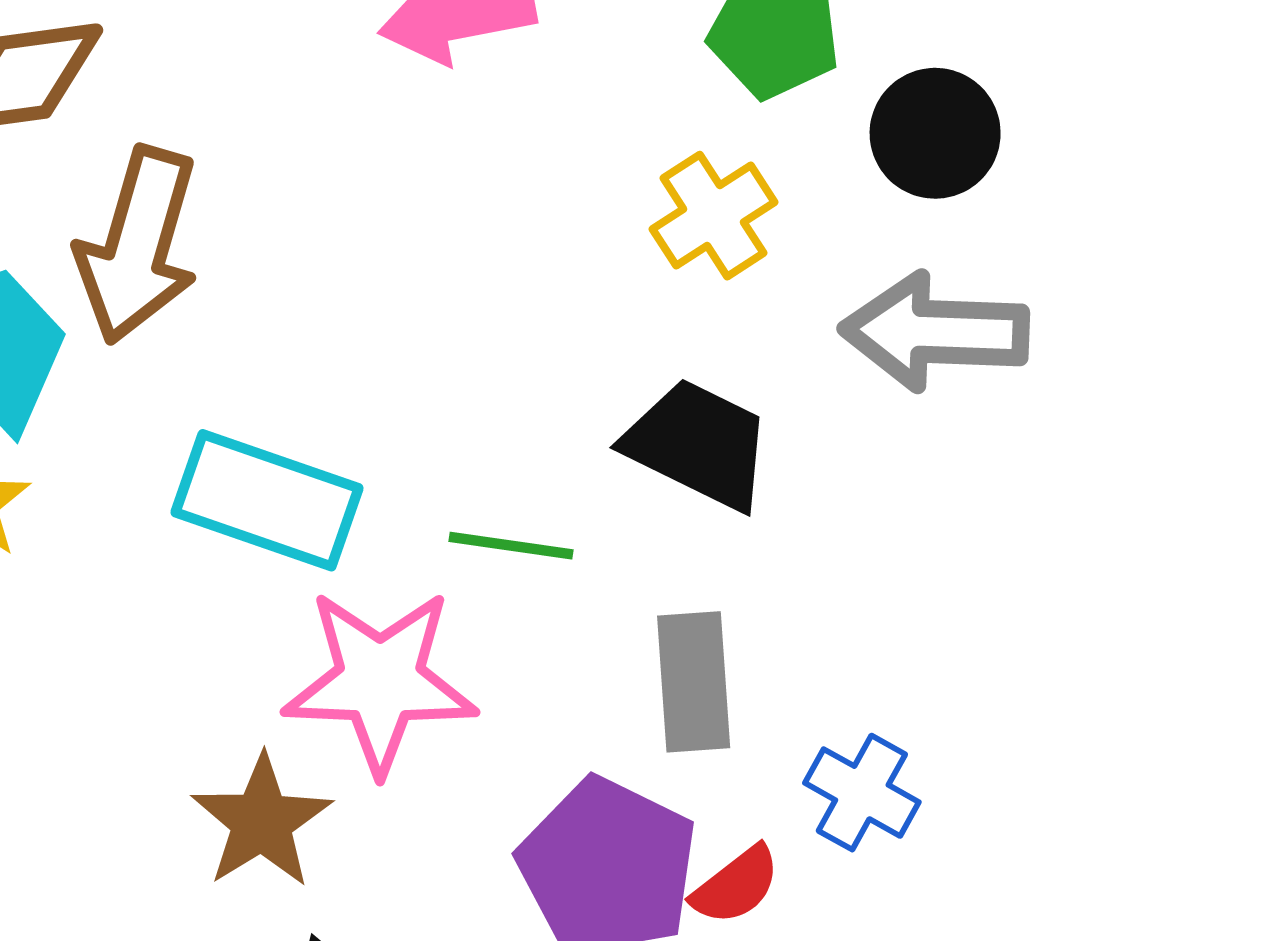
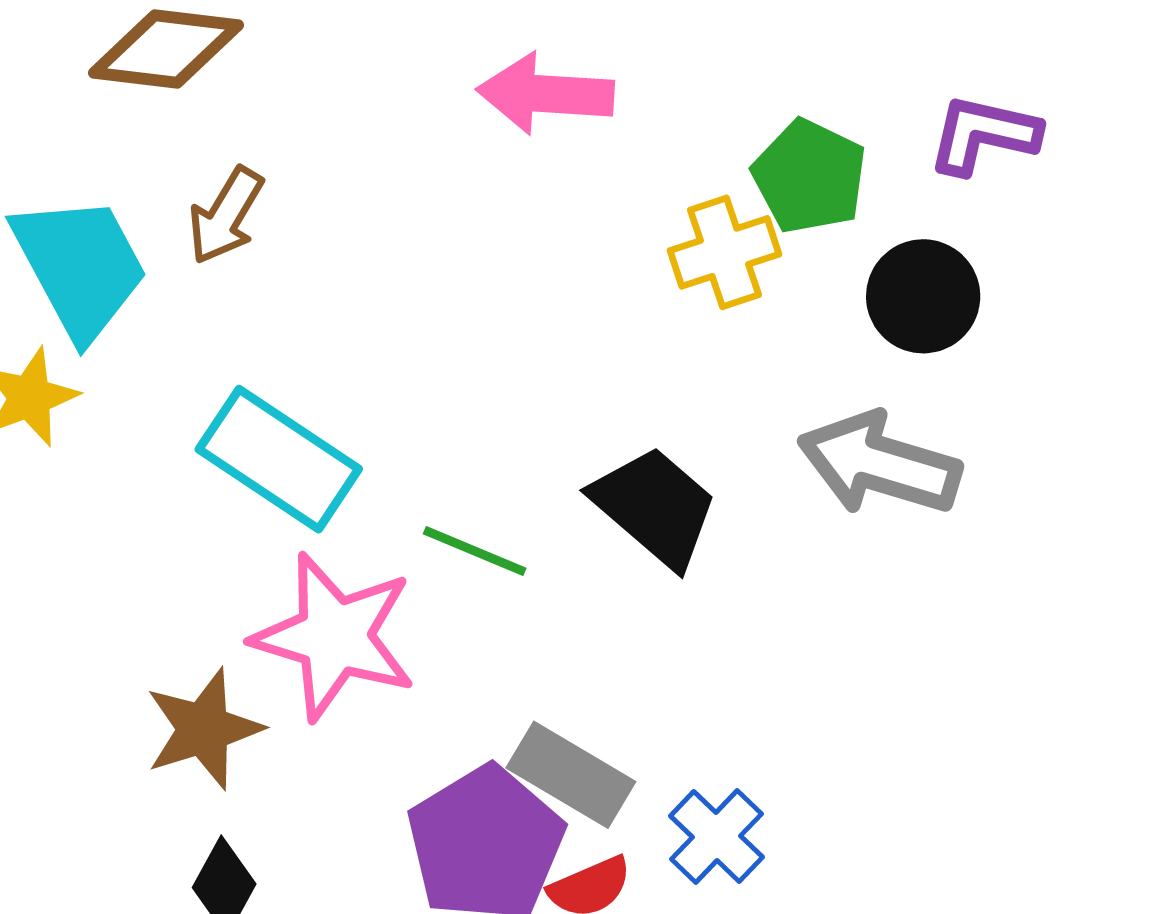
yellow cross: (713, 216) -> (725, 252), moved
brown arrow: (138, 245) -> (226, 216), size x0.6
gray rectangle: (694, 682) -> (571, 775), moved, turned -70

